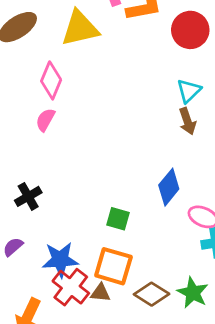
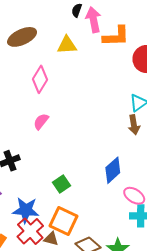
yellow triangle: (80, 28) -> (67, 45), size x0.7
pink semicircle: (45, 120) -> (41, 121), moved
green square: (118, 219) -> (61, 184), moved, turned 30

